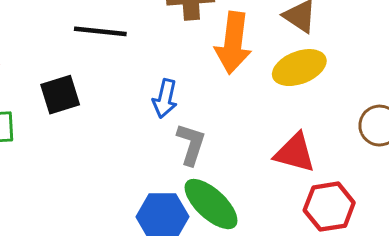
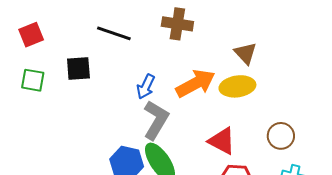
orange arrow: (233, 43) -> (196, 83), moved, turned -138
gray L-shape: (191, 144) -> (156, 120), size x1.4

